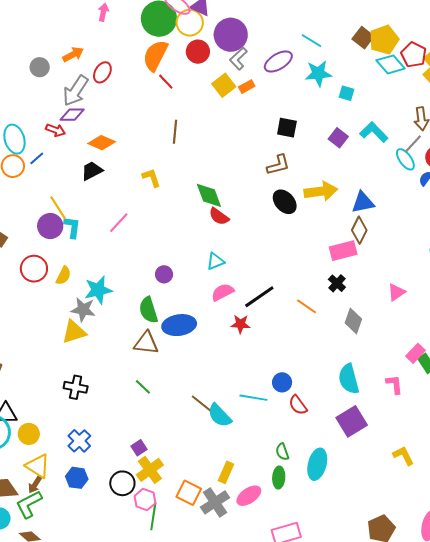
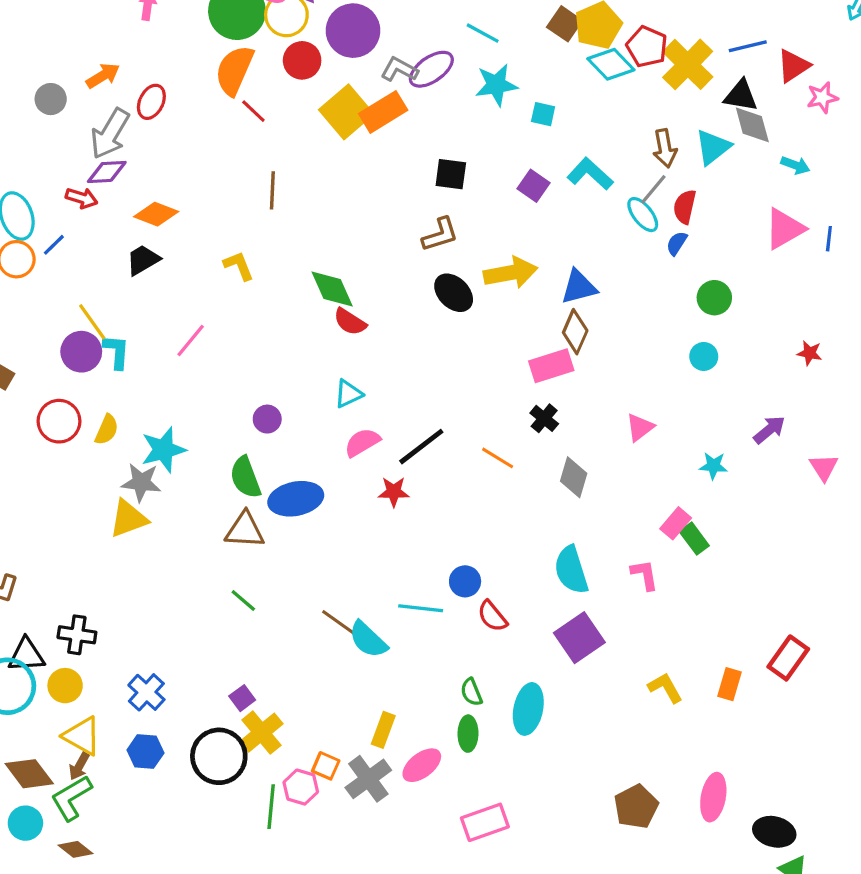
gray L-shape: (238, 59) -> (399, 69), moved, turned 75
yellow square: (224, 85) -> (346, 112), size x1.4
orange rectangle: (247, 87) -> (383, 112), size x1.8
black cross: (76, 387) -> (77, 635), moved
black circle: (122, 483) -> (219, 756), size x1.4
orange square: (189, 493) -> (326, 766), size x0.7
pink hexagon: (145, 500) -> (301, 787), moved

